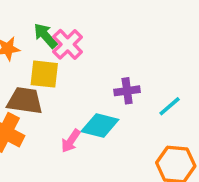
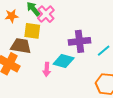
purple cross: (127, 91) -> (79, 41), size x1.5
pink arrow: (71, 141) -> (47, 69), turned -32

